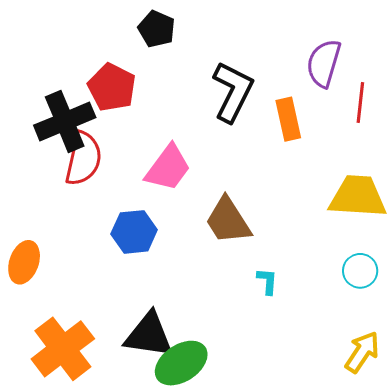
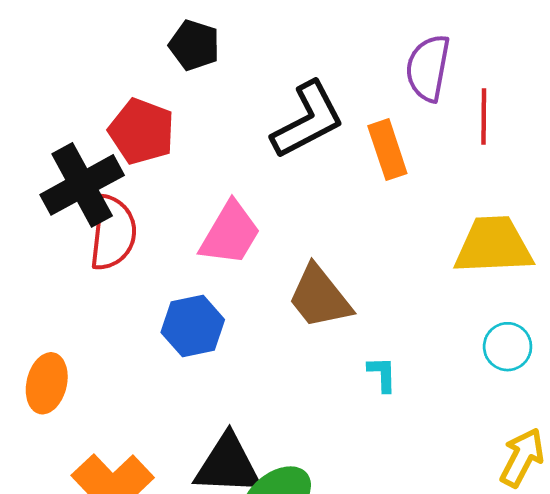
black L-shape: (233, 92) -> (308, 120), turned 42

